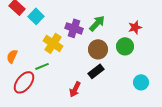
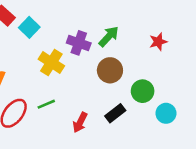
green circle: (125, 46) -> (143, 91), moved
green line: (42, 66) -> (46, 104), moved
black rectangle: (96, 71) -> (115, 113), moved

